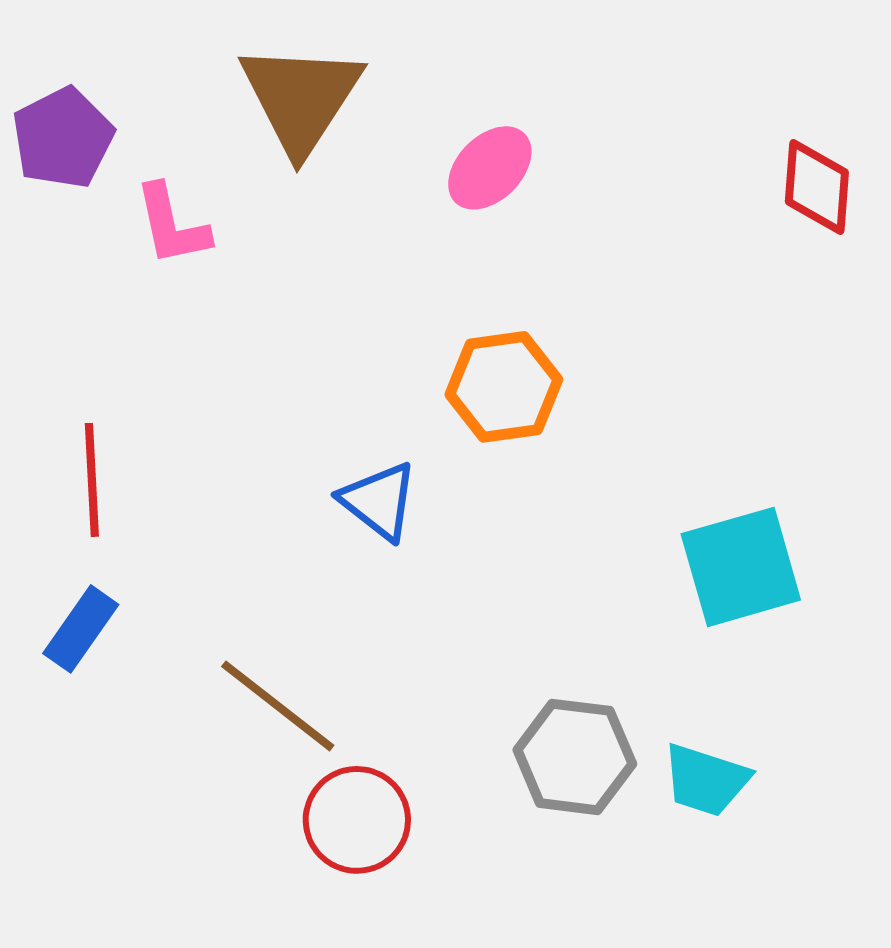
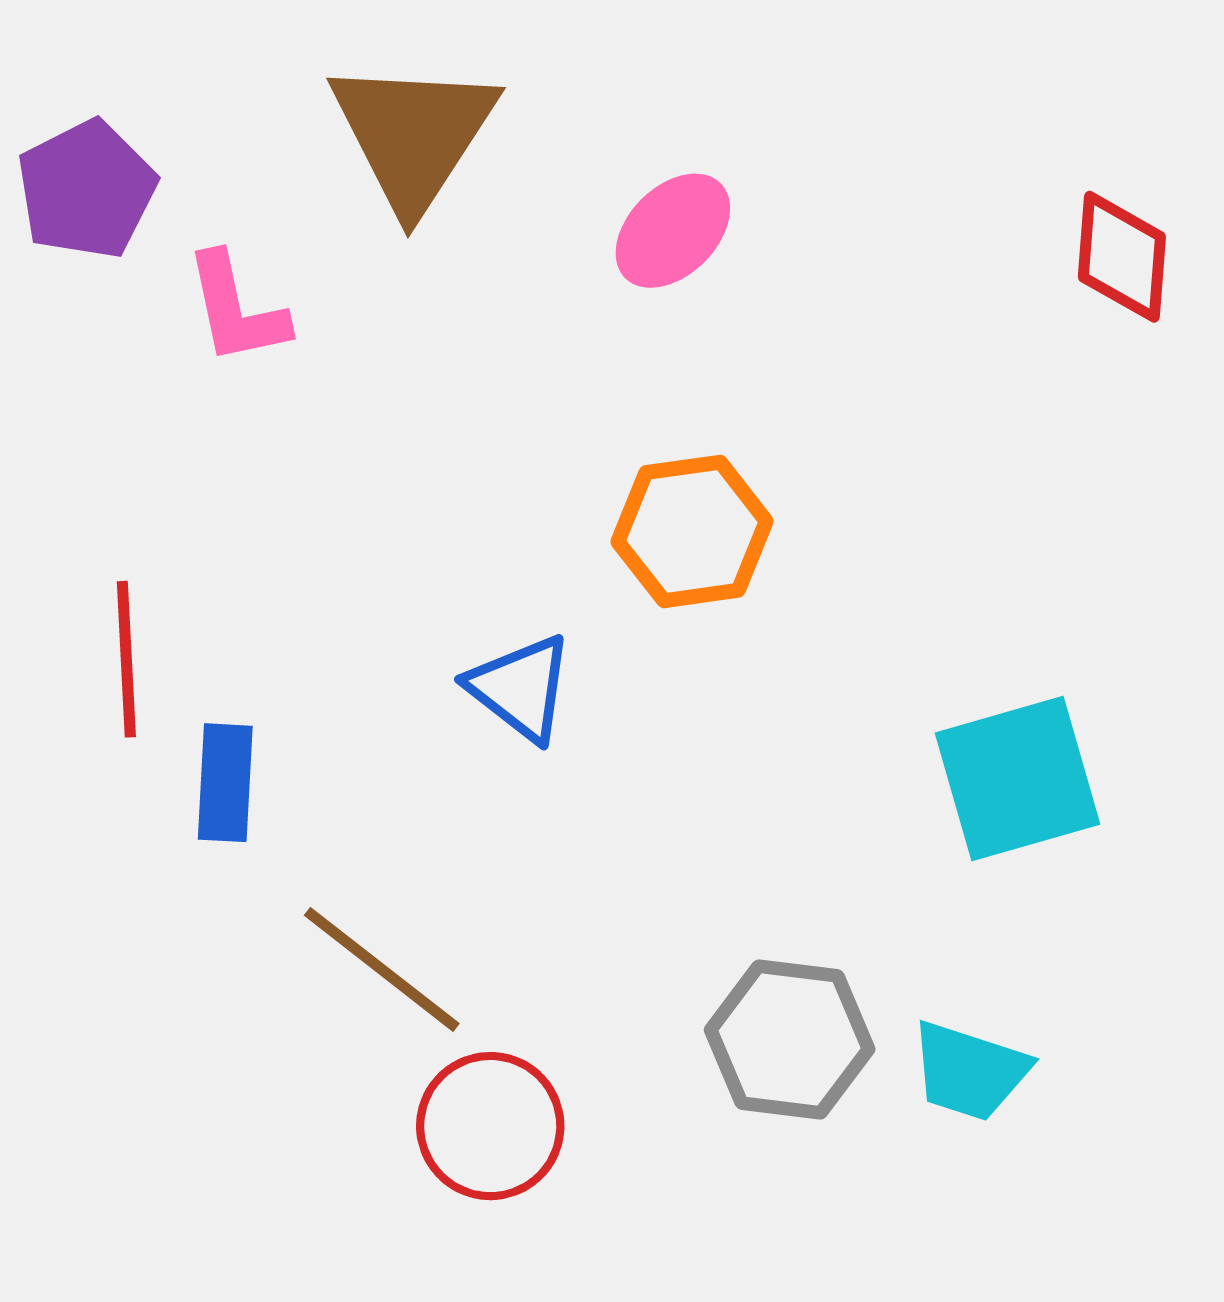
blue rectangle: (81, 629) -> (225, 783), moved, turned -32

